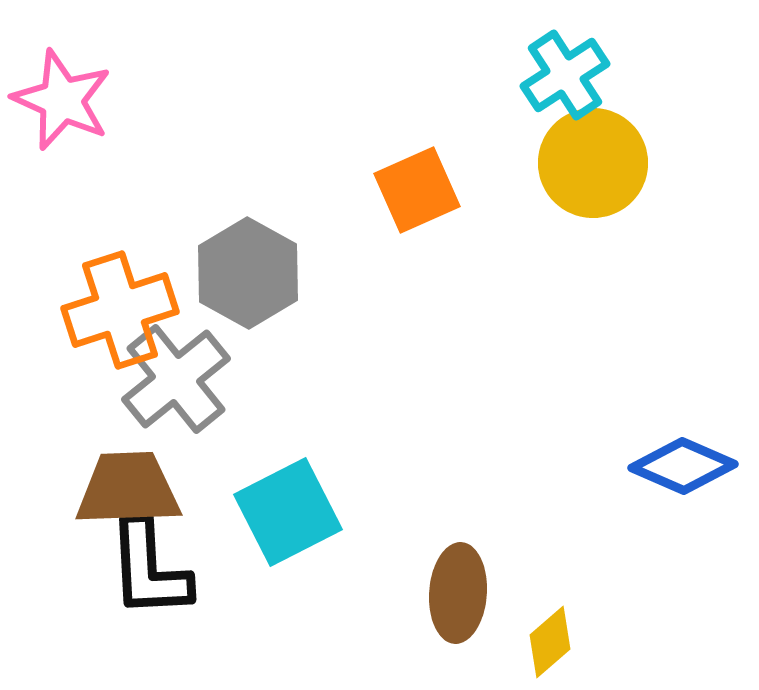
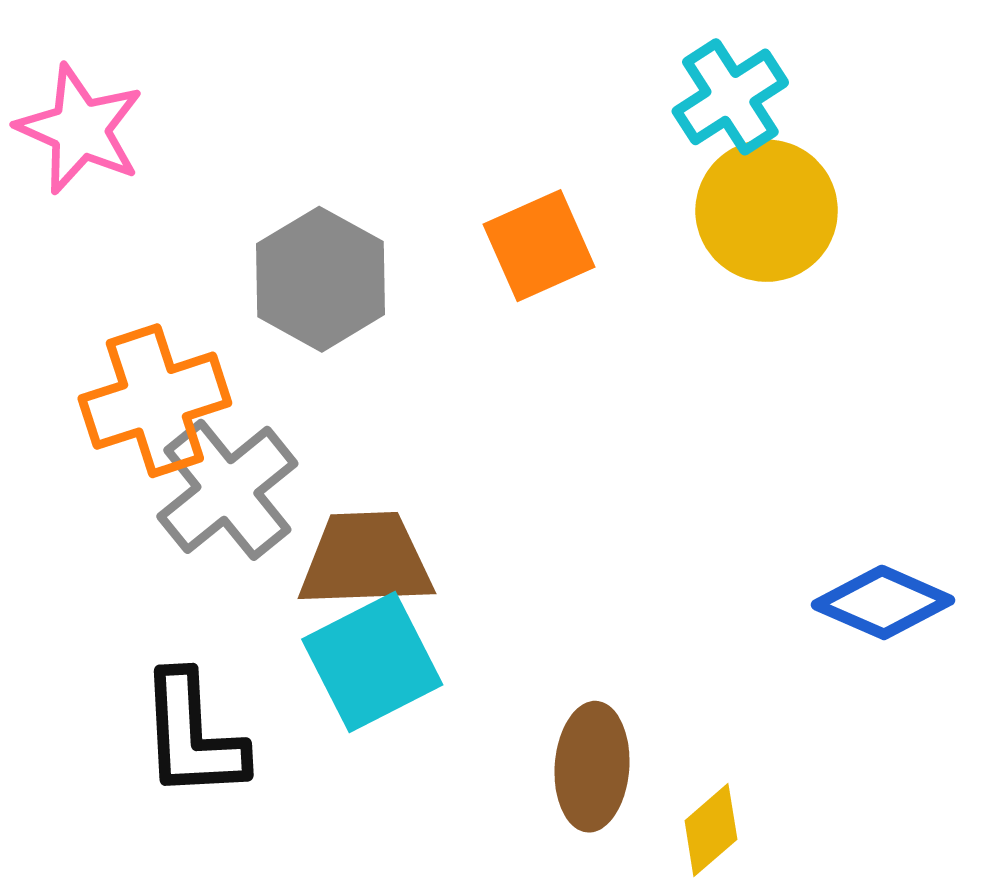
gray hexagon: (248, 273) -> (320, 279), moved
brown trapezoid: (128, 489) -> (366, 560), moved

